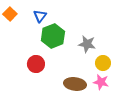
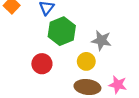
yellow circle: (103, 63) -> (86, 61), moved

